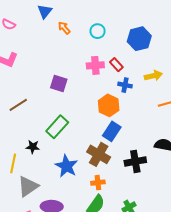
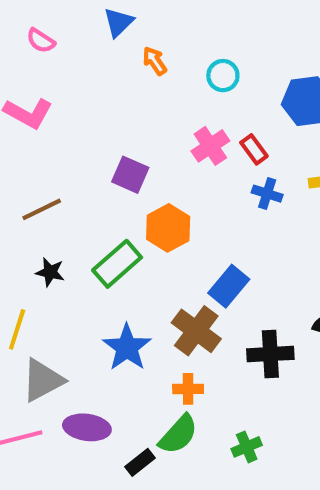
pink cross: (95, 65) -> (210, 146), turned -36
orange hexagon: (109, 105) -> (168, 228), moved
black star: (33, 147) -> (50, 272), moved

